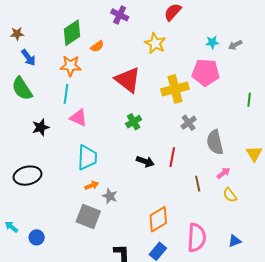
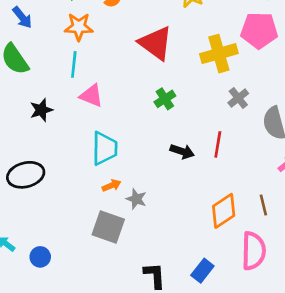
brown line: (198, 184) -> (263, 205), moved
orange diamond: (158, 219) -> (224, 211), moved

